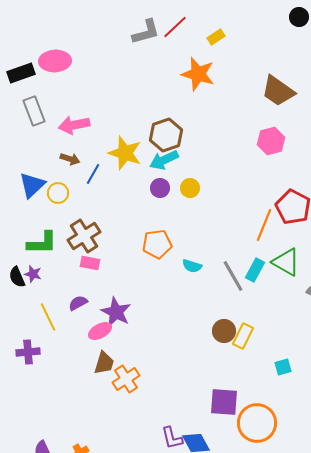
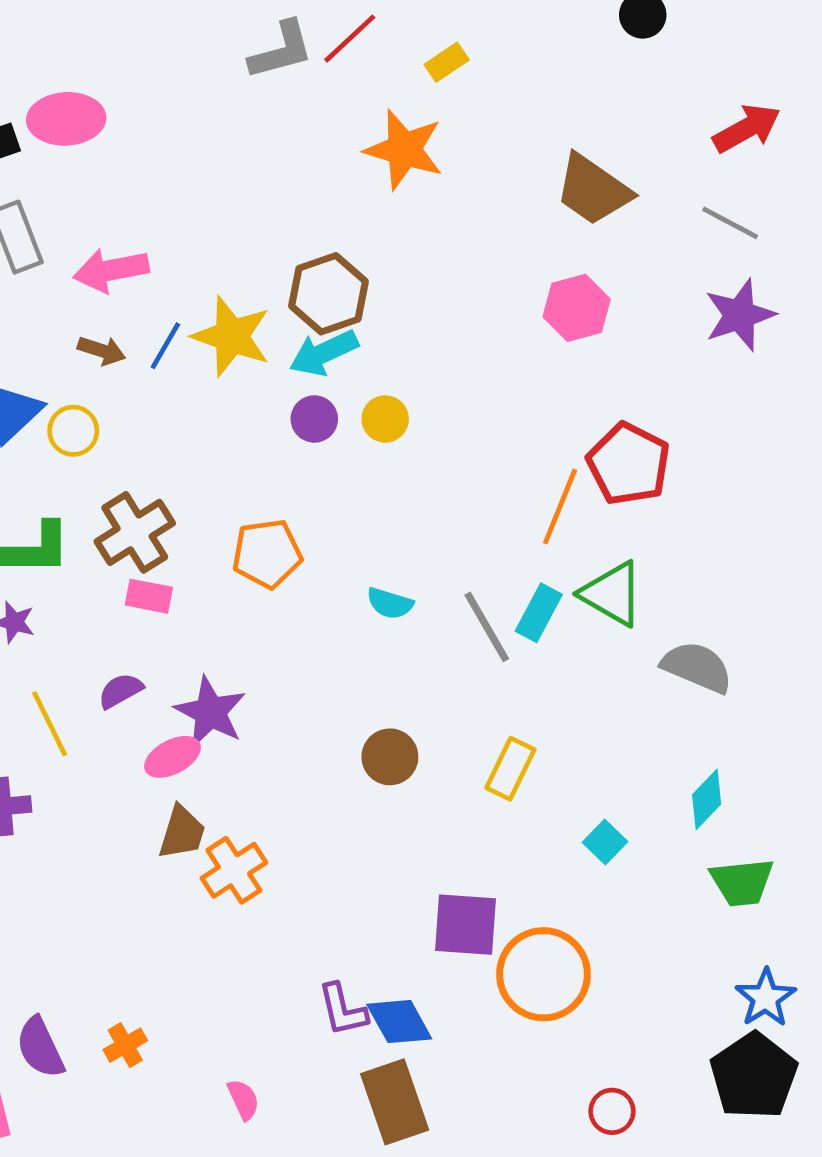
blue line: (93, 174) -> (165, 346), moved
orange pentagon: (157, 244) -> (267, 554), moved
brown circle: (224, 331) -> (390, 757), moved
cyan square: (283, 367) -> (605, 842), turned -30

